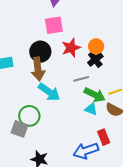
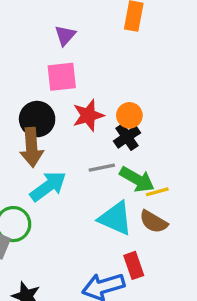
cyan arrow: (49, 92) -> (48, 186), turned -75
green arrow: (95, 95) -> (137, 179), moved
cyan triangle: (91, 109) -> (115, 218), size x1.6

